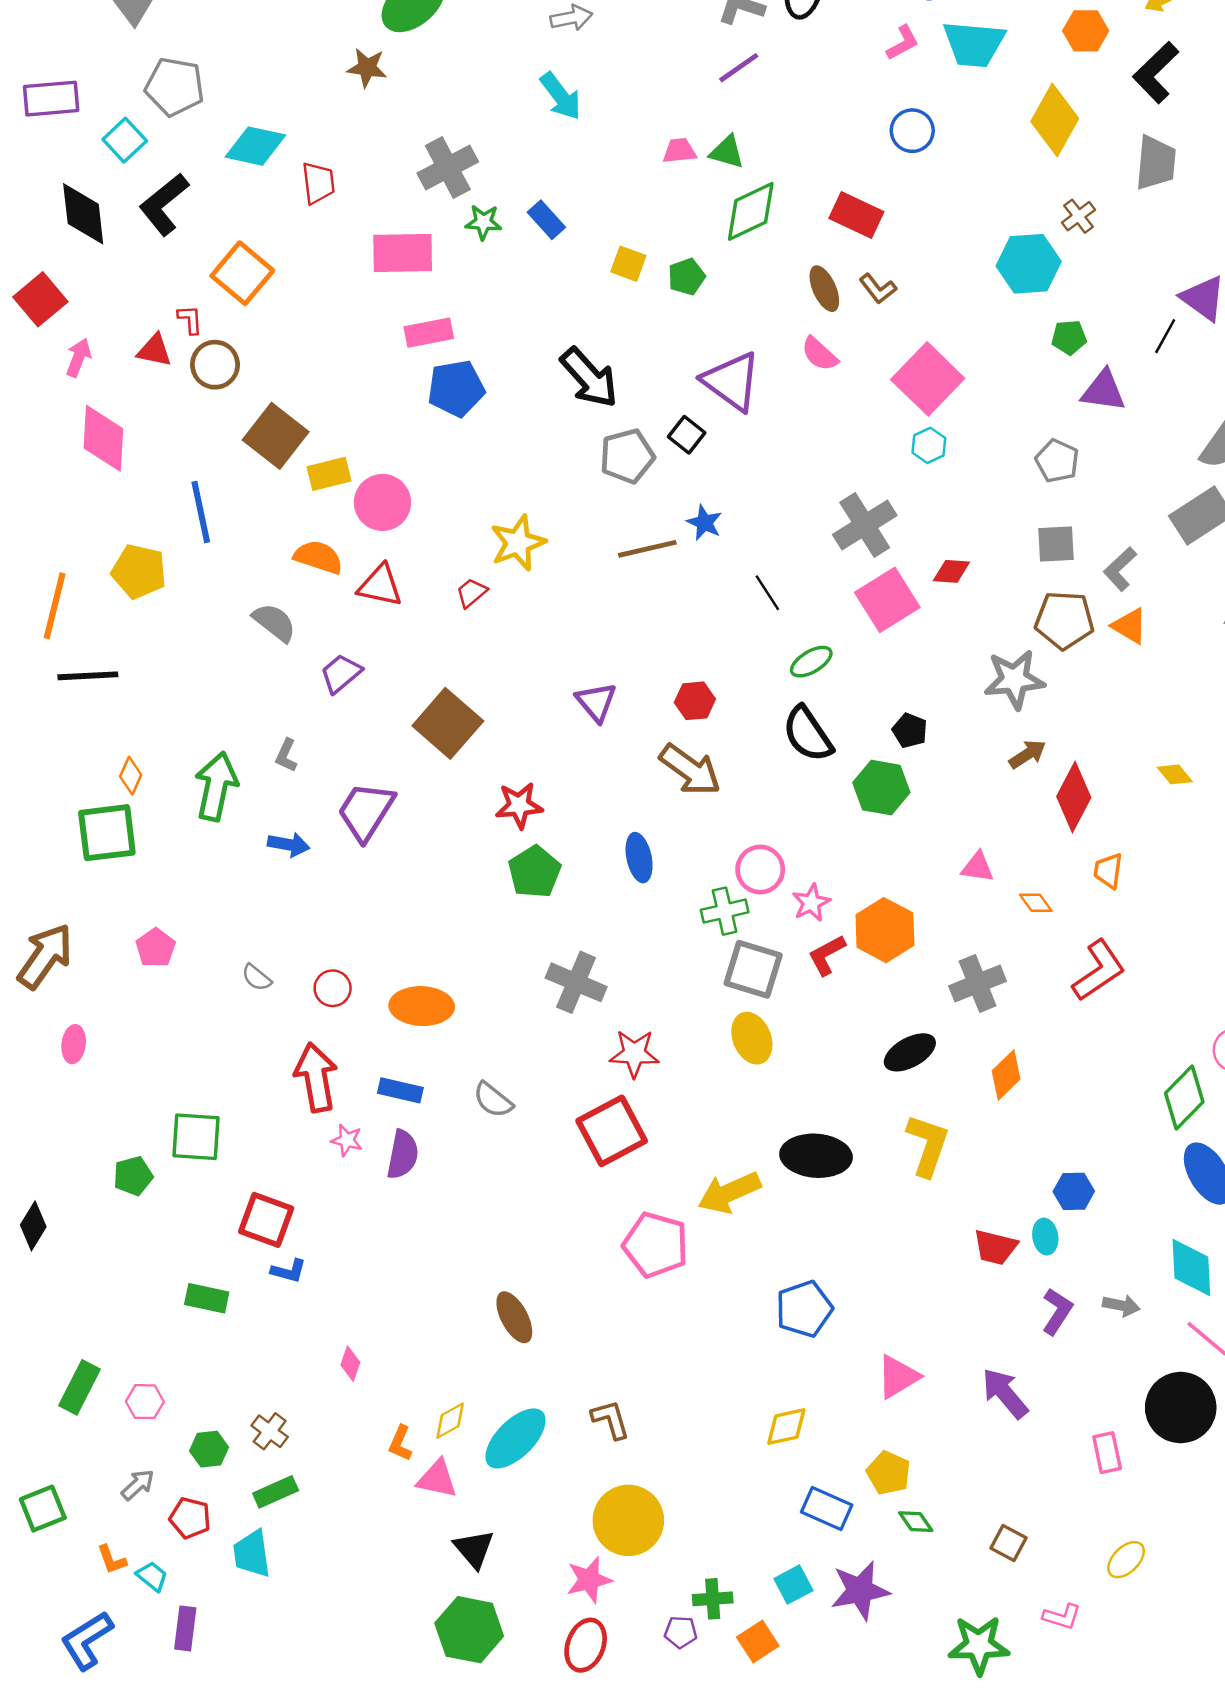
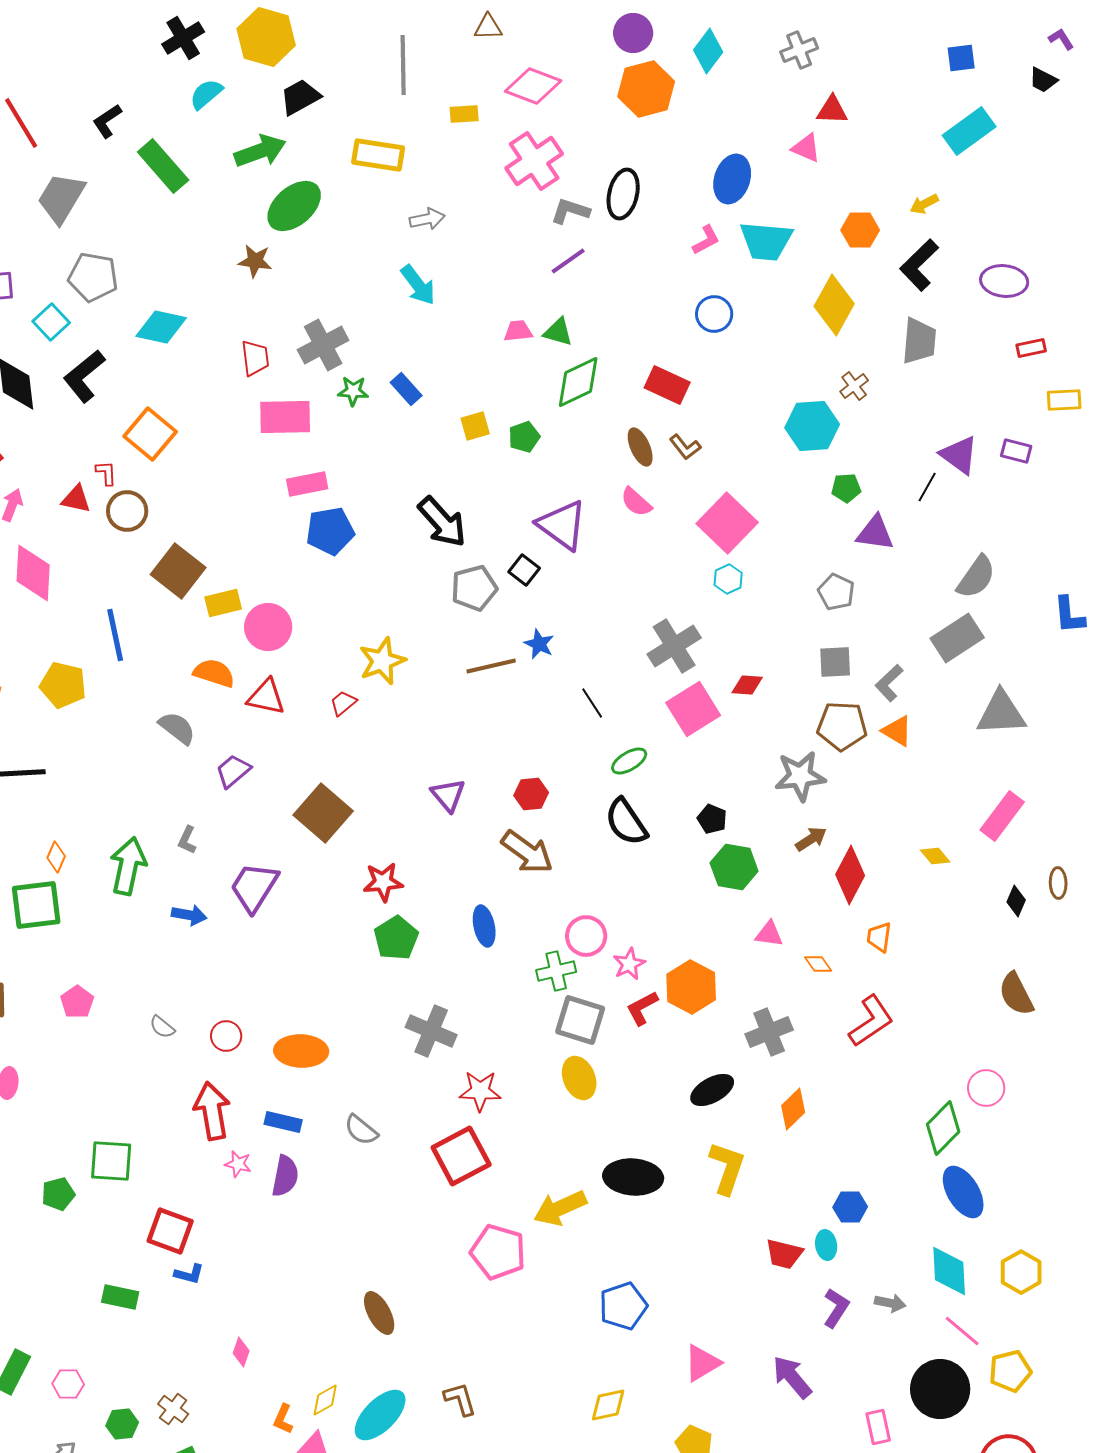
red trapezoid: (318, 183) -> (255, 358), moved
yellow square: (628, 264) -> (475, 426), turned -36
green hexagon: (881, 788) -> (734, 867), moved

